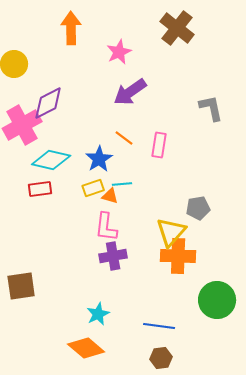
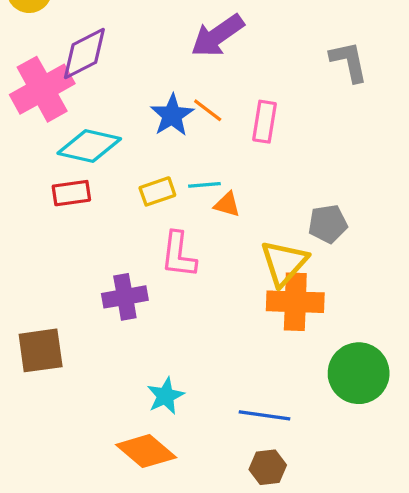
blue star: (99, 159) -> (172, 115), moved
orange triangle: (110, 196) -> (227, 204), moved
purple cross: (113, 256) -> (125, 297), moved

